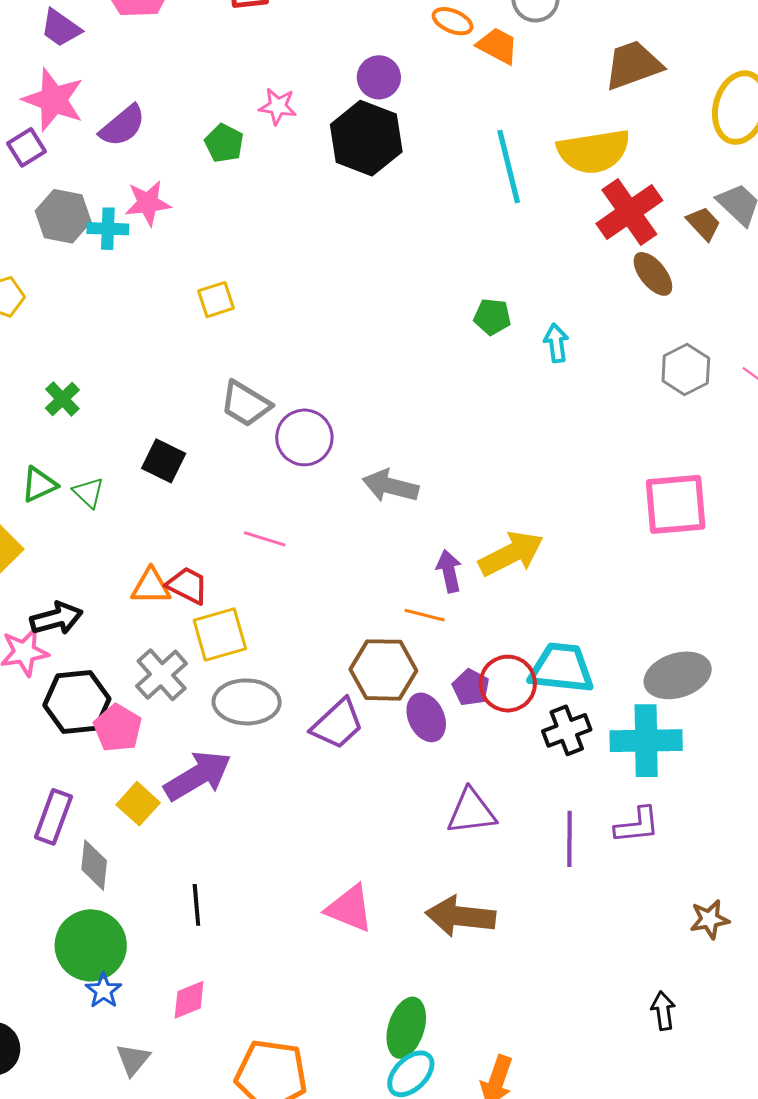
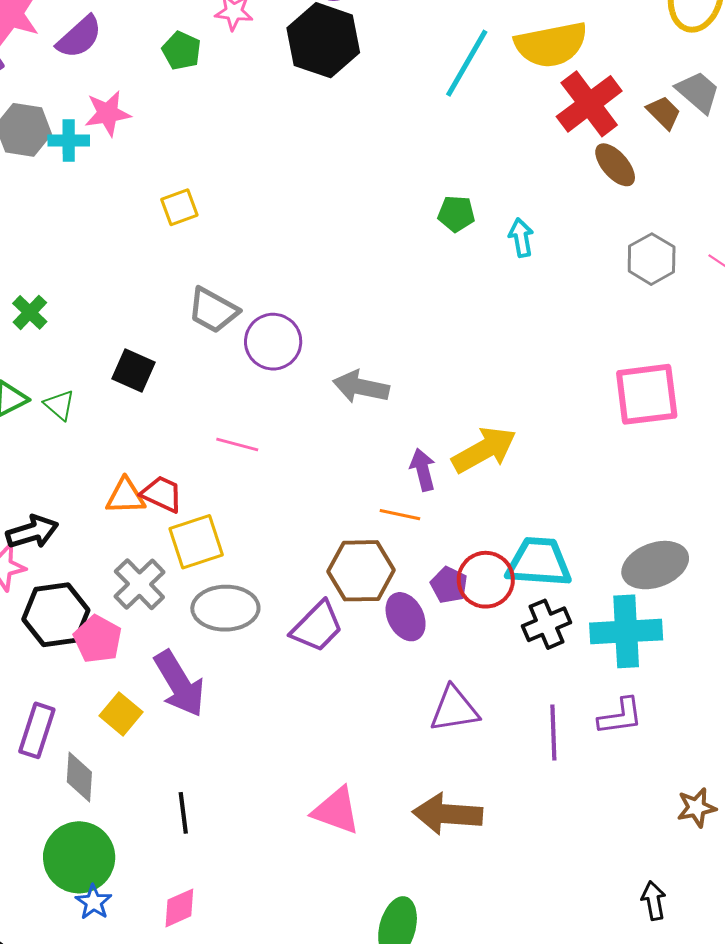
cyan line: (509, 167) -> (467, 63), turned 46
purple arrow: (198, 776) -> (179, 684), turned 92

